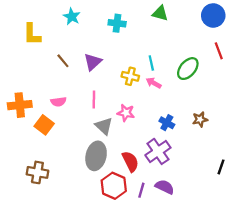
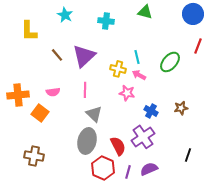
red line: (219, 51) -> (198, 46), turned 42
purple triangle: (93, 62) -> (84, 56), size x1.4
pink star: (126, 113) -> (127, 93), moved
black line: (221, 167) -> (188, 155), moved
purple semicircle: (165, 187) -> (149, 169), turned -48

